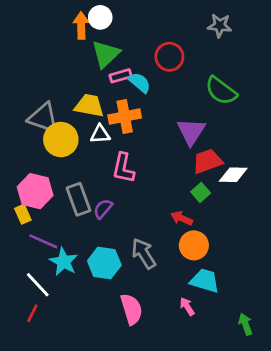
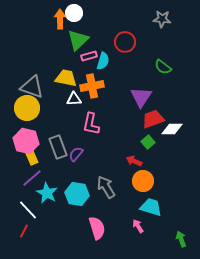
cyan semicircle: (140, 83) -> (103, 61), turned 66
green semicircle: (221, 91) -> (163, 67), size x0.7
yellow circle: (61, 140) -> (27, 108), moved
yellow rectangle: (23, 214) -> (32, 158), moved
purple line: (43, 241) -> (32, 178), turned -65

